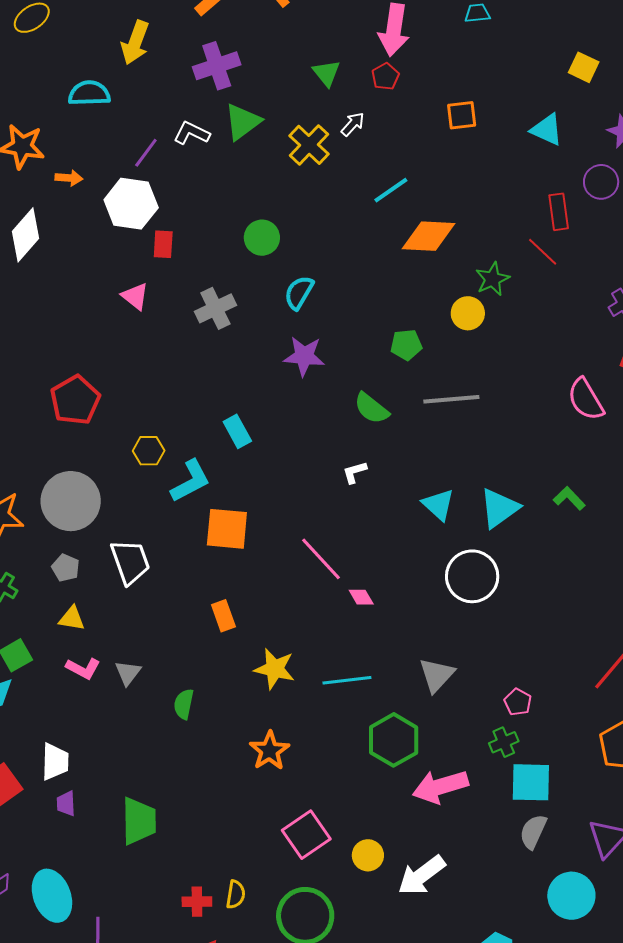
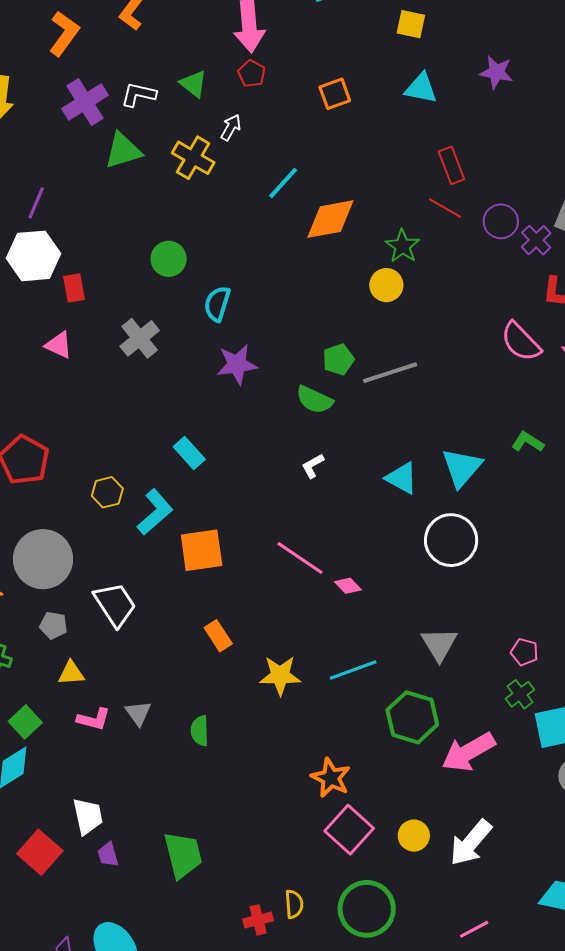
yellow square: (584, 67) -> (411, 24), moved
green triangle: (243, 122) -> (123, 151), turned 33
white L-shape: (192, 133) -> (138, 94), moved
purple circle: (601, 182) -> (501, 221), moved
green pentagon: (406, 345) -> (338, 359), moved
orange star: (269, 751) -> (331, 778), moved

